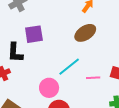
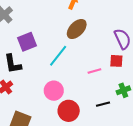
cyan line: (69, 67) -> (58, 56), moved

